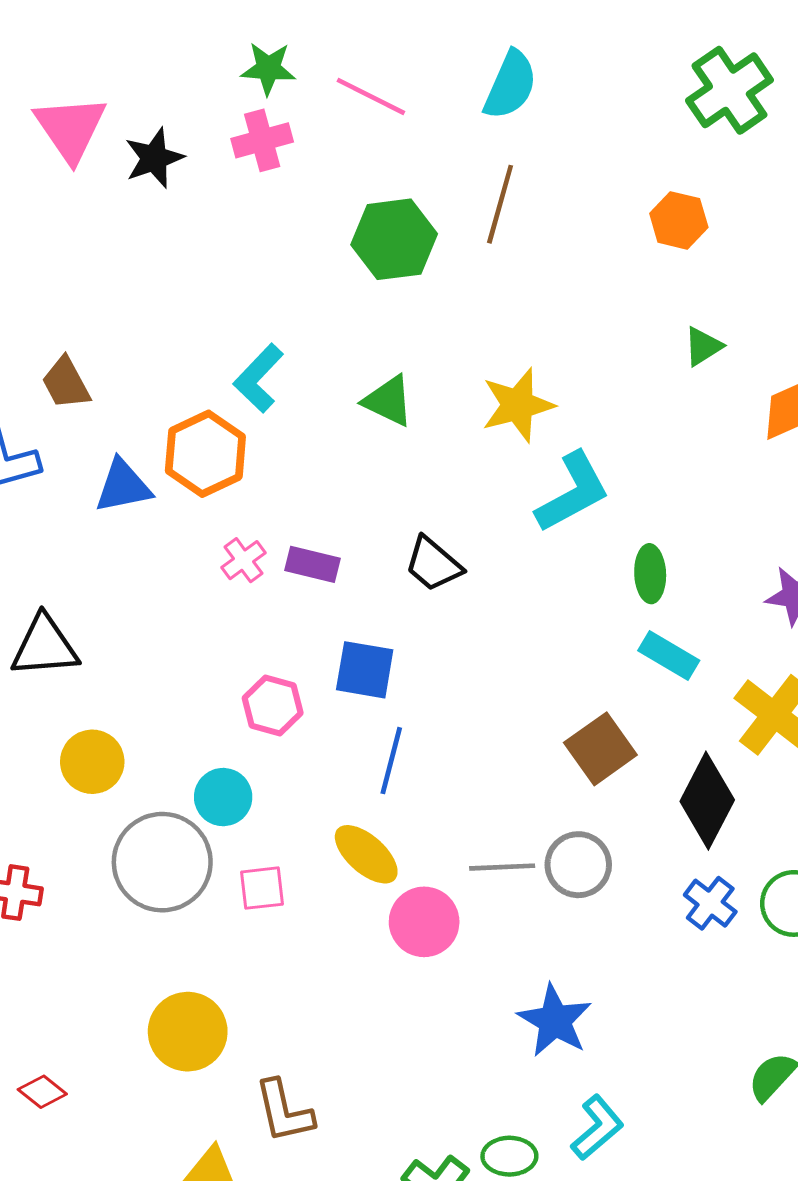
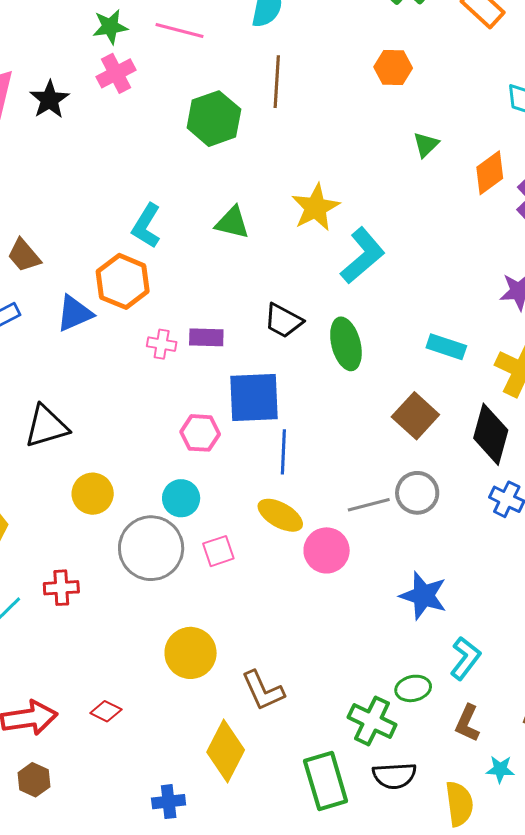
pink cross: (243, 560) -> (162, 344), turned -32
green ellipse: (650, 574) -> (346, 344), moved, size x1.4
blue square: (365, 670) -> (254, 398), size x1.4

